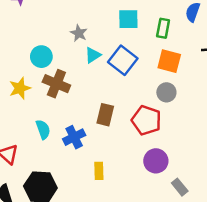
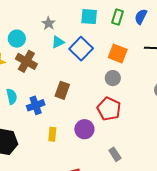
green rectangle: (163, 28) -> (117, 17), moved
red pentagon: (146, 120) -> (109, 109), moved
purple circle: (156, 161) -> (84, 129), moved

